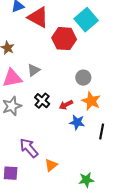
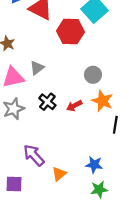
blue star: (77, 122) -> (94, 165), moved
black line: (102, 132) -> (115, 125), moved

